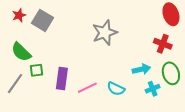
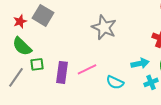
red star: (19, 15) -> (20, 21), moved
gray star: (105, 33) -> (104, 27), turned -30
pink line: (87, 88) -> (87, 69), moved

